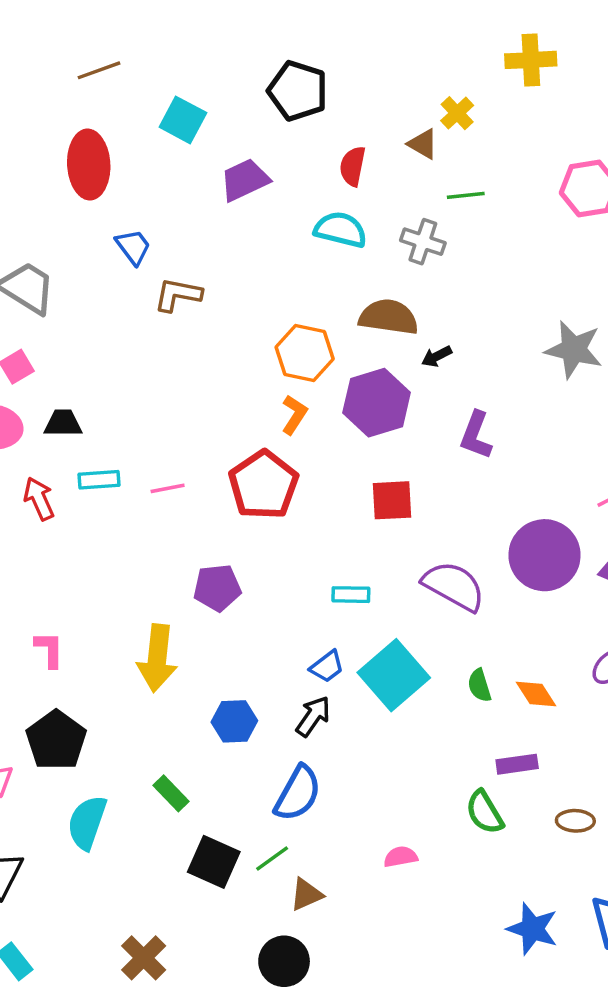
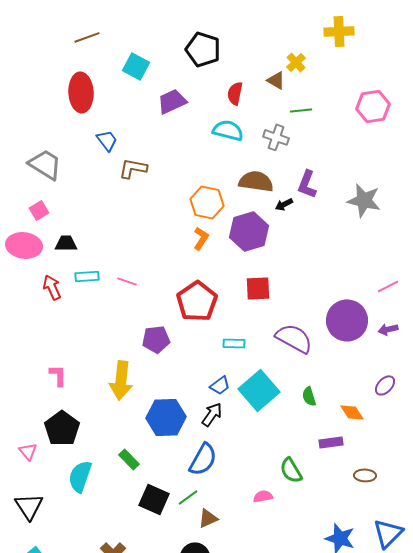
purple L-shape: (476, 435) -> (307, 184), moved
red pentagon: (263, 485) -> (197, 301), moved
pink line: (168, 488) -> (127, 281), turned 30
orange diamond: (536, 694) -> (352, 412), moved
blue hexagon: (234, 721) -> (166, 417), size x1.5
green semicircle: (485, 812) -> (291, 470), moved

